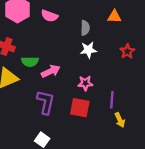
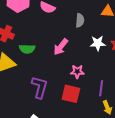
white star: (88, 50) -> (98, 43), moved
pink arrow: (51, 71) -> (61, 47), moved, turned 150

